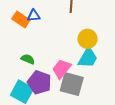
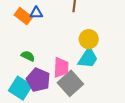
pink trapezoid: (62, 69) -> (61, 68), turned 140
gray square: (72, 84) -> (70, 83), turned 30

